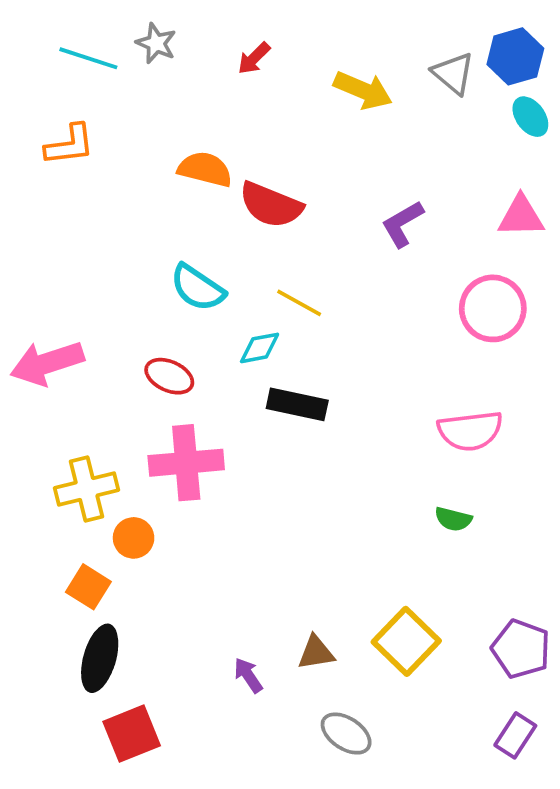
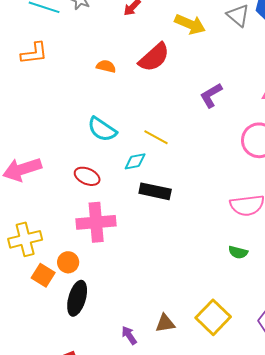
orange semicircle: (205, 169) -> (106, 66), size x0.7
red semicircle: (271, 205) -> (154, 57), moved, turned -64
yellow cross: (87, 489) -> (25, 239), moved
orange square: (88, 587) -> (43, 275), moved
black ellipse: (100, 658) -> (77, 298), moved

